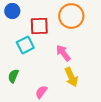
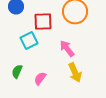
pink semicircle: (41, 92) -> (40, 78), moved

